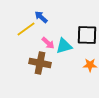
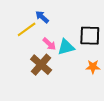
brown cross: (40, 63) -> (41, 65), turned 30

